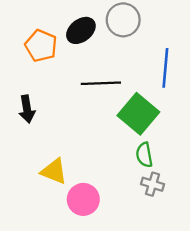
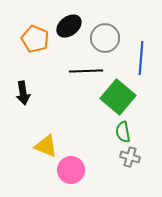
gray circle: (123, 20) -> (105, 38), moved

